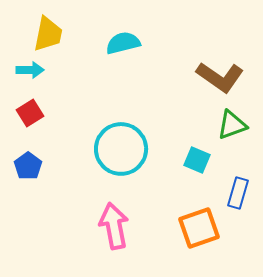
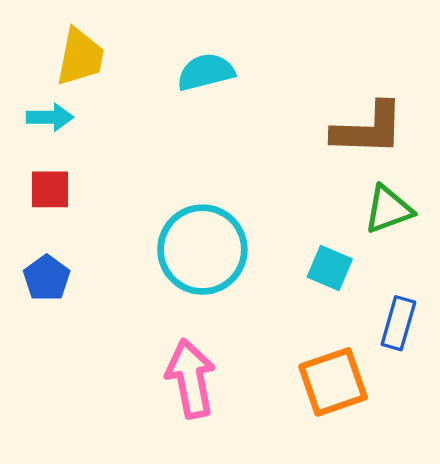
brown L-shape: (220, 77) -> (368, 129), turned -33
red square: (30, 113) -> (50, 189), turned 32

